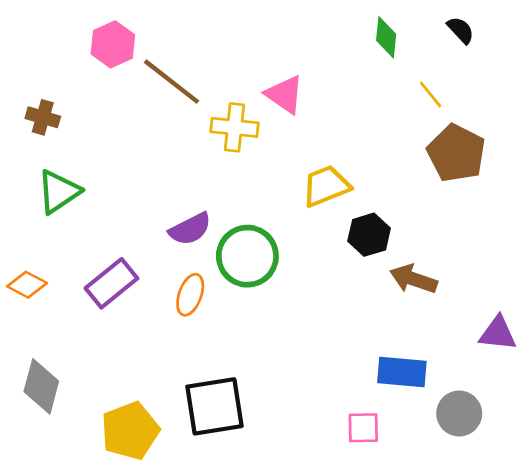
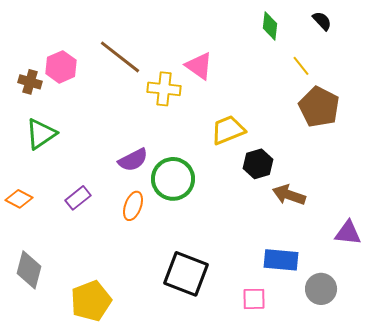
pink hexagon: (113, 44) -> (61, 67), moved
purple rectangle: (111, 283) -> (78, 198), size x0.7
black square: (214, 406) -> (186, 274), moved, turned 30

